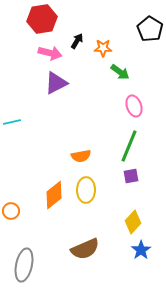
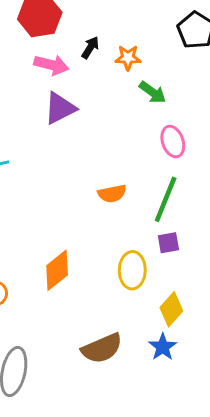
orange semicircle: (81, 156) -> (112, 194), moved
yellow ellipse: (86, 190) -> (132, 270), moved
blue star: (141, 250) -> (163, 347), moved

